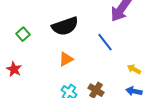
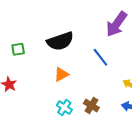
green square: (23, 34) -> (18, 49), turned 32

